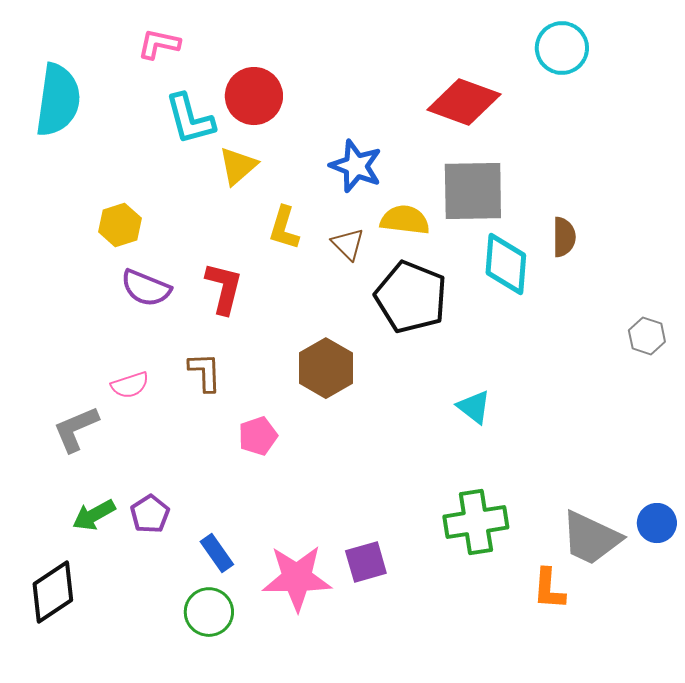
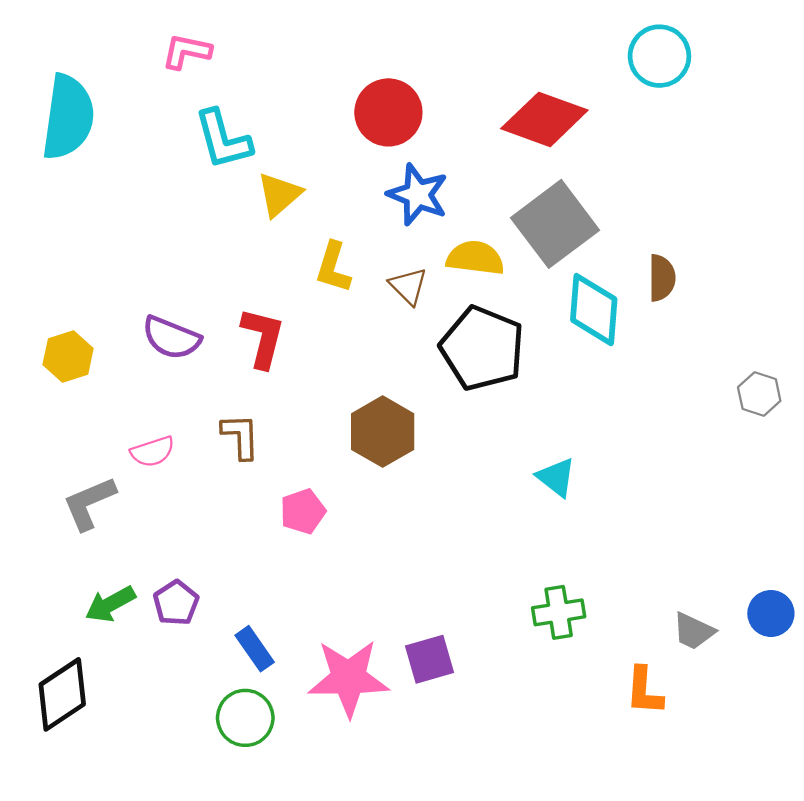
red circle: (254, 96) -> (388, 112), moved
gray square: (473, 191) -> (555, 224), turned -36
yellow hexagon: (120, 225) -> (68, 356), moved
green cross: (476, 522) -> (559, 612), size x0.7
gray trapezoid: (591, 538) -> (693, 631), size x0.6

